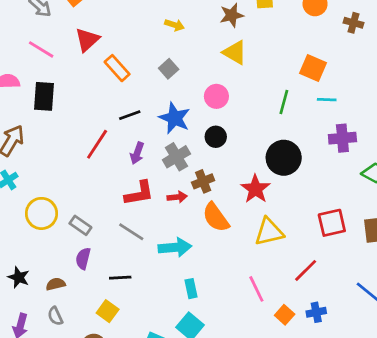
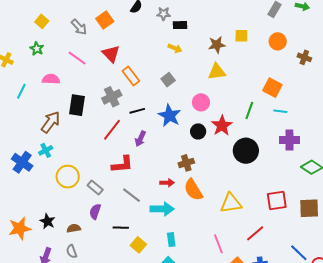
red triangle: (87, 40) -> (111, 54), turned -36
yellow triangle: (235, 52) -> (217, 72), turned -42
black rectangle: (44, 96) -> (77, 105), moved
gray cross: (176, 157) -> (112, 97), moved
red star: (255, 189) -> (222, 126), moved
red L-shape: (139, 193) -> (122, 164), moved
red arrow: (177, 197) -> (167, 183), moved
yellow square: (108, 311) -> (138, 245), moved

